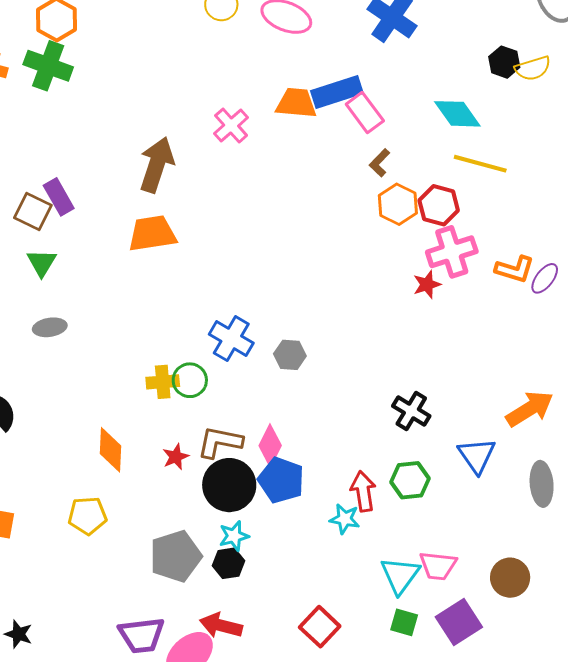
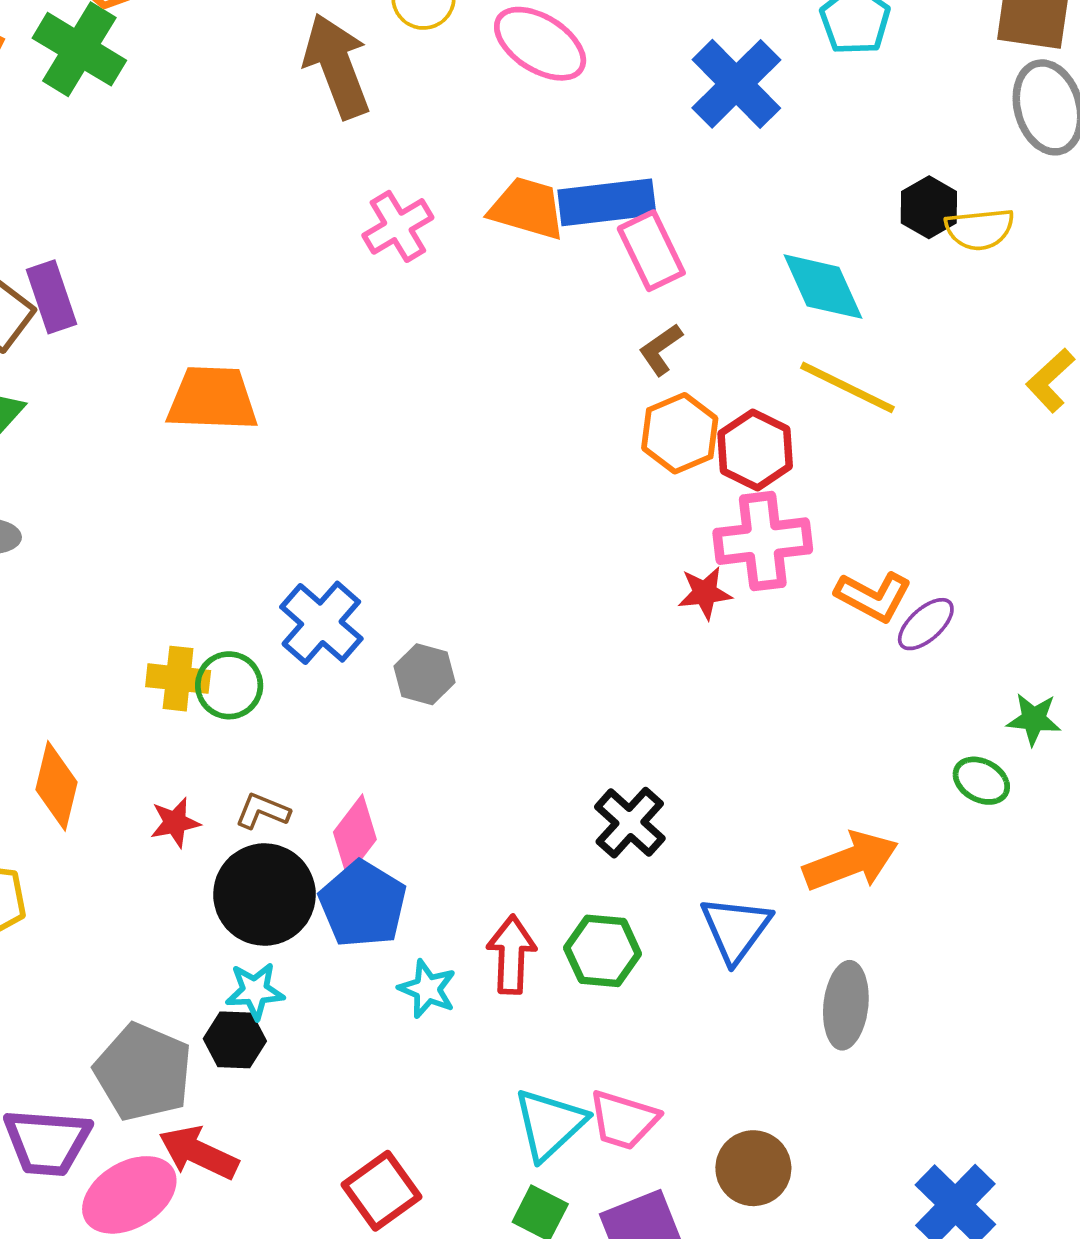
brown arrow: (157, 165) -> (337, 66), moved, turned -50
brown L-shape: (220, 442) -> (262, 811), size x0.6
cyan star: (345, 519) -> (427, 989), moved
gray pentagon: (176, 556) -> (143, 1072), moved, turned 30

